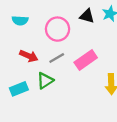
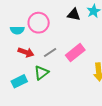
cyan semicircle: (20, 21) -> (17, 30), moved
pink circle: (58, 29) -> (39, 23), moved

